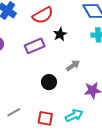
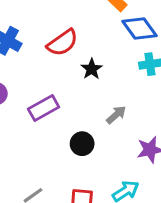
purple rectangle: (35, 46) -> (44, 108), moved

